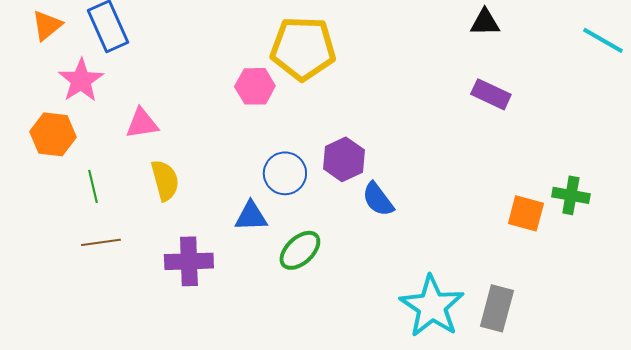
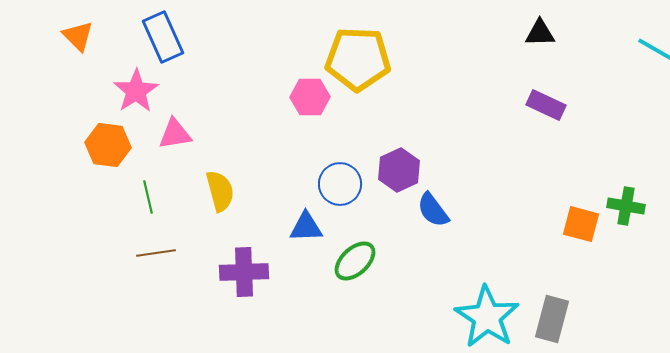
orange triangle: (47, 25) -> (78, 36), moved, turned -36
pink triangle: (142, 123) -> (175, 134), moved

